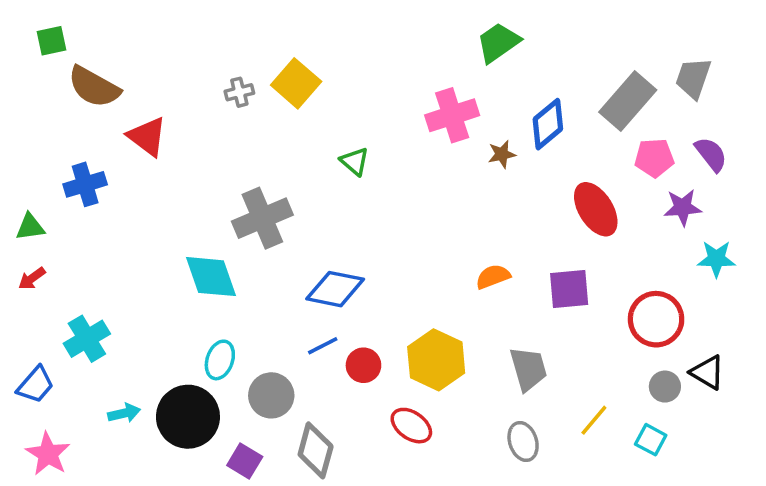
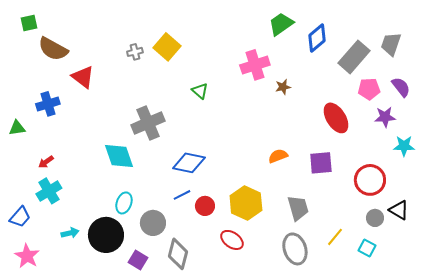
blue diamond: (548, 124) -> (317, 38), moved
red arrow: (32, 278) -> (46, 162), moved
gray ellipse: (523, 441) -> (295, 249), size x1.4

